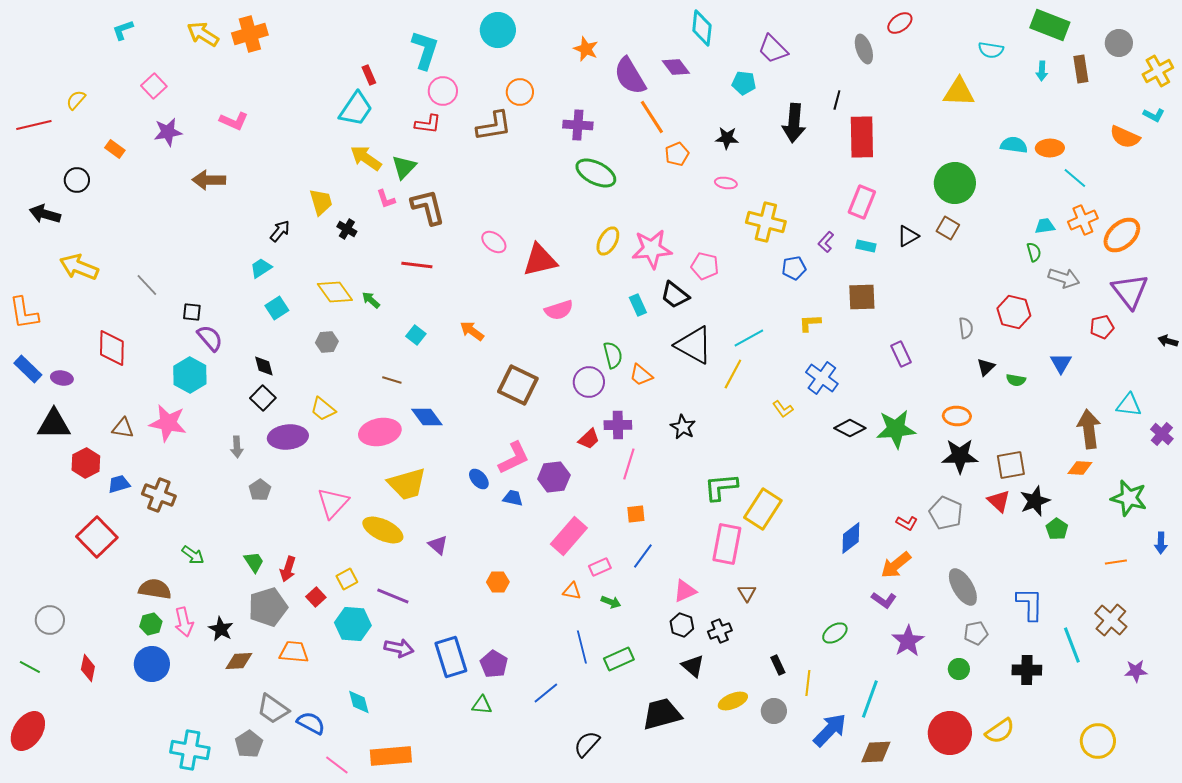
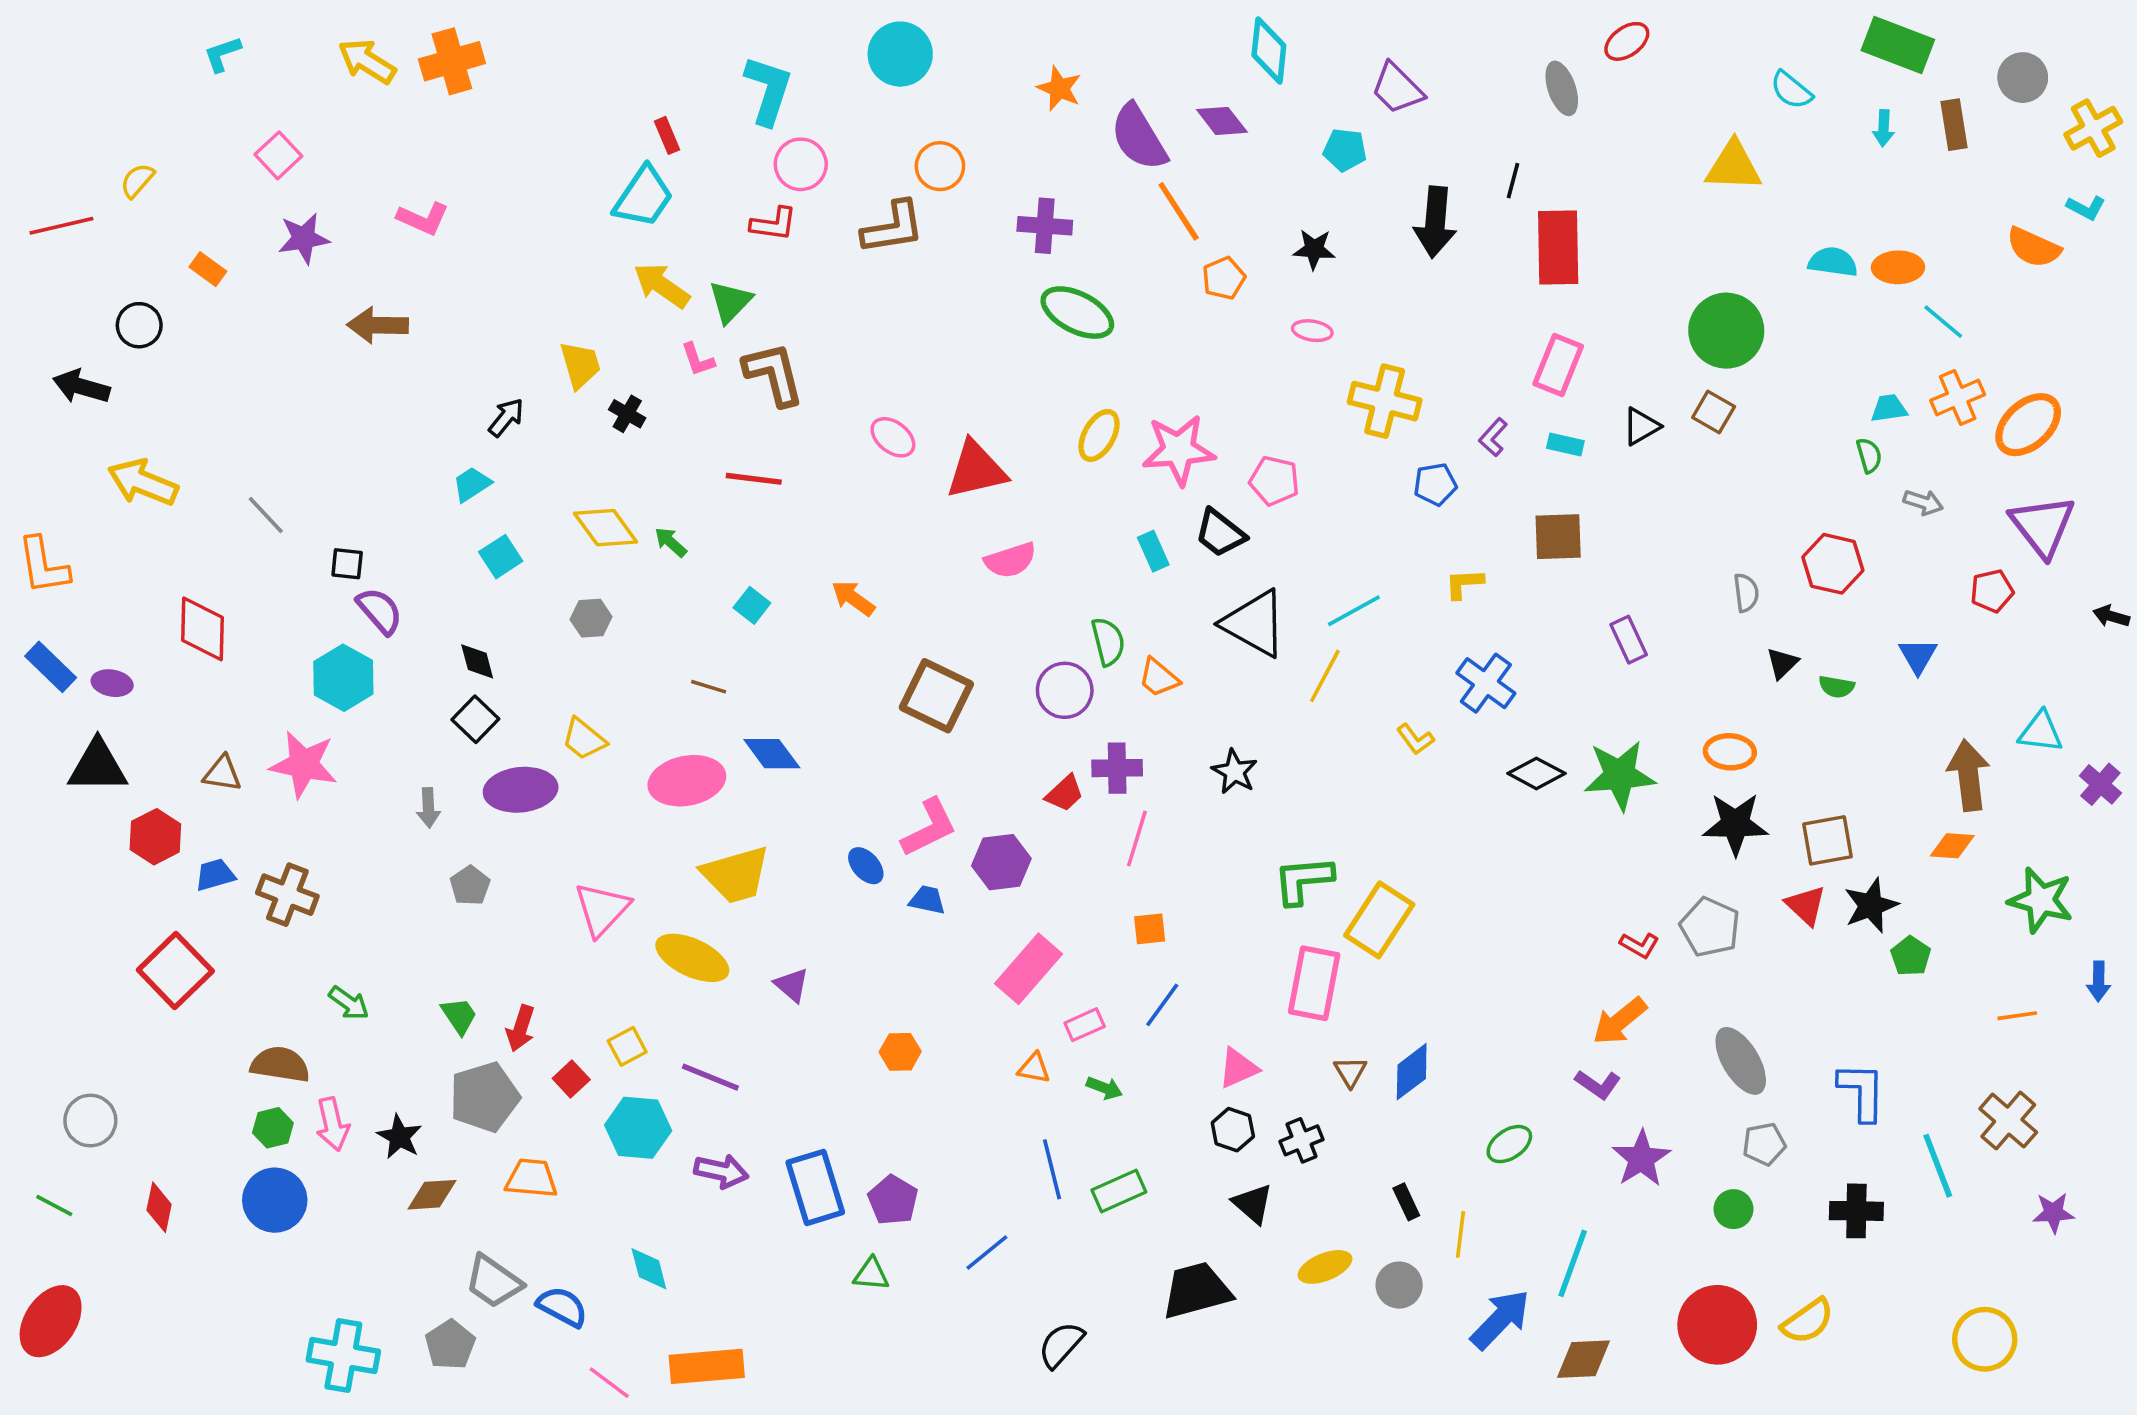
cyan semicircle: (991, 50) -> (1791, 90), turned 30
gray arrow: (1064, 278) -> (1923, 502), size x0.7
blue diamond: (851, 538) -> (1412, 1072), moved

